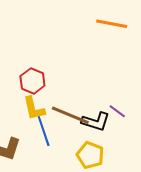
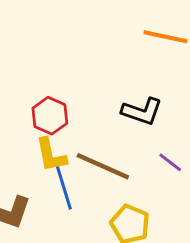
black L-shape: (96, 122) -> (142, 111), moved

